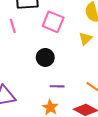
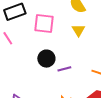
purple line: (57, 86) -> (64, 69), moved

